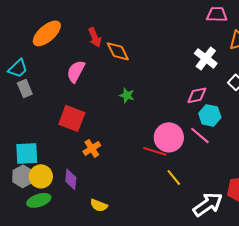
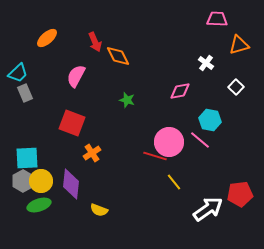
orange ellipse: (47, 33) -> (47, 38), size x0.7
white cross: (206, 58) -> (206, 63), size x0.7
pink diamond: (197, 95) -> (180, 91), moved
purple diamond: (71, 179) -> (71, 184), size x1.4

